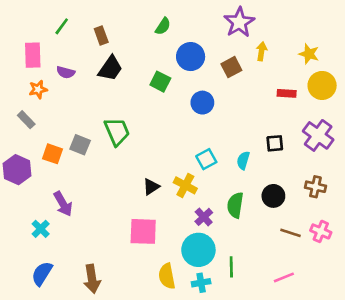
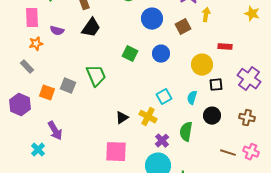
yellow star: (309, 54) -> (252, 14), moved
green square: (160, 82) -> (130, 54), moved
yellow circle: (322, 85) -> (202, 65), moved
black circle: (273, 196) -> (212, 116), moved

